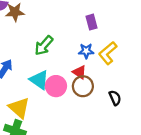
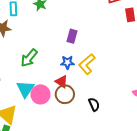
purple rectangle: (92, 22) -> (72, 36), turned 32
cyan triangle: (39, 80) -> (25, 89), turned 30

